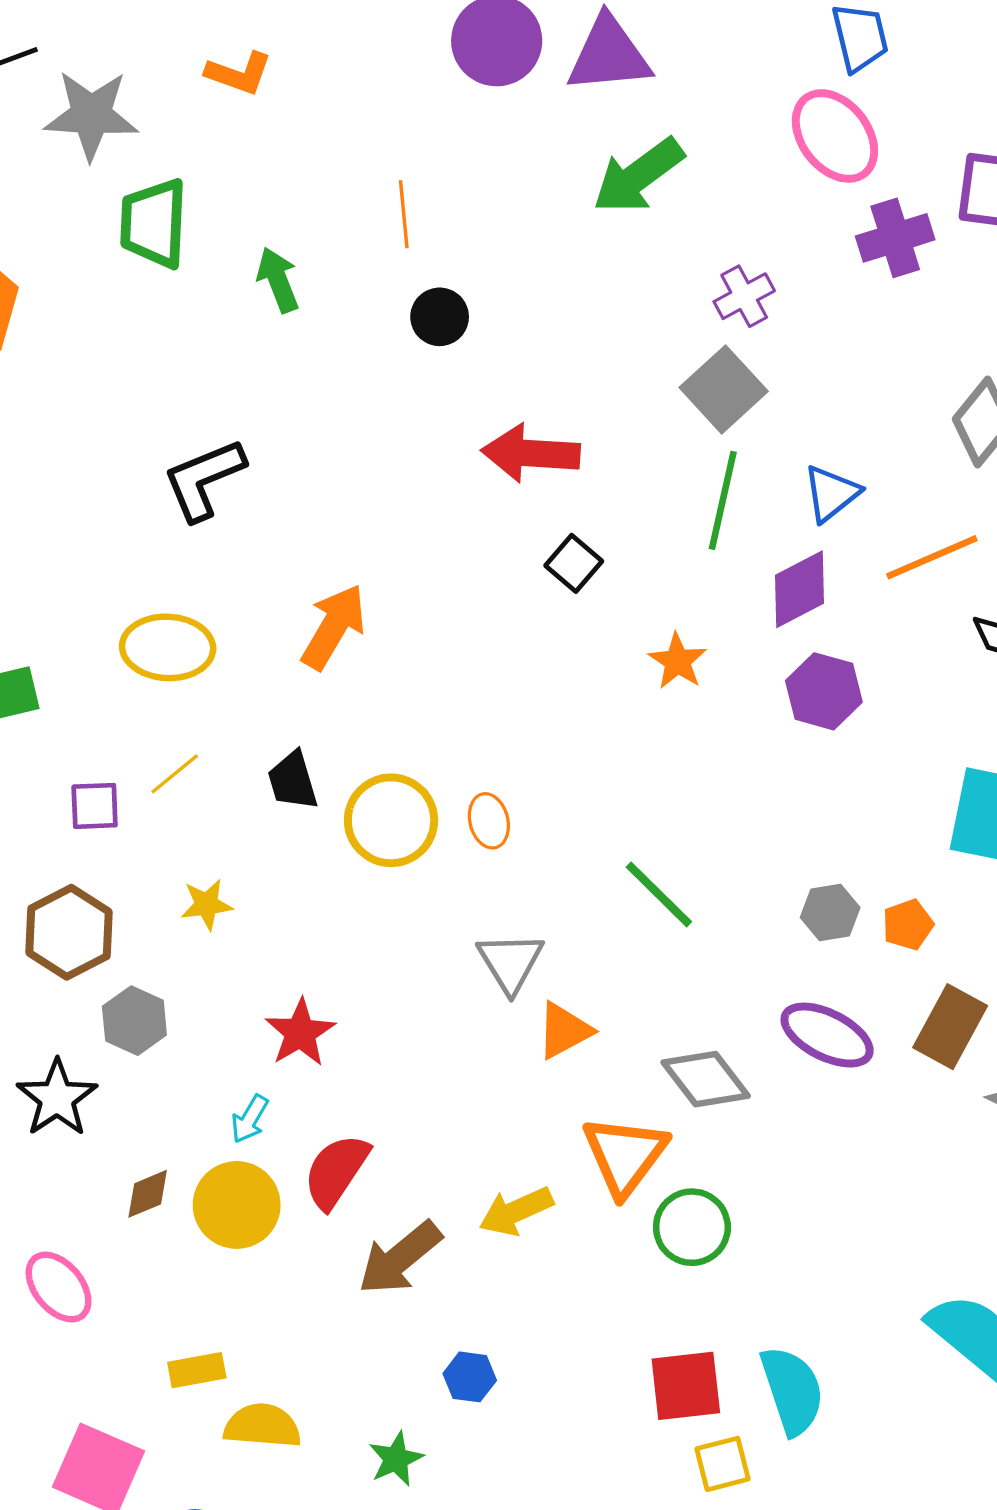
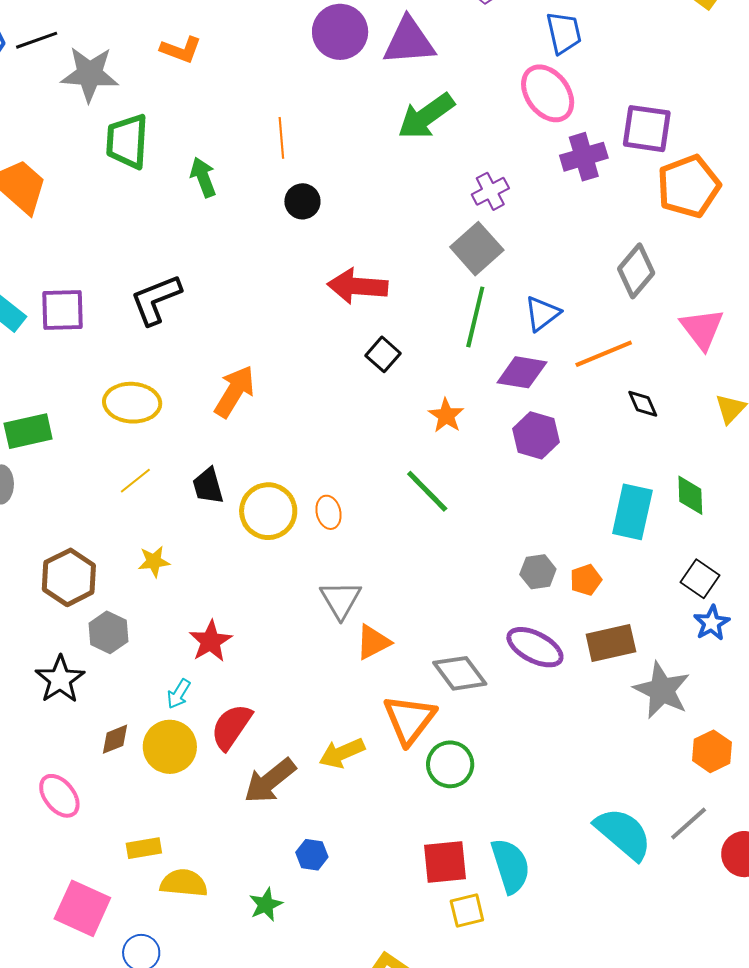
purple diamond: (800, 589) -> (522, 372), turned 36
purple square: (95, 806) -> (62, 310), moved, size x1.4
green line: (659, 894) -> (427, 491), moved
brown rectangle: (950, 1027) -> (611, 643), turned 48

